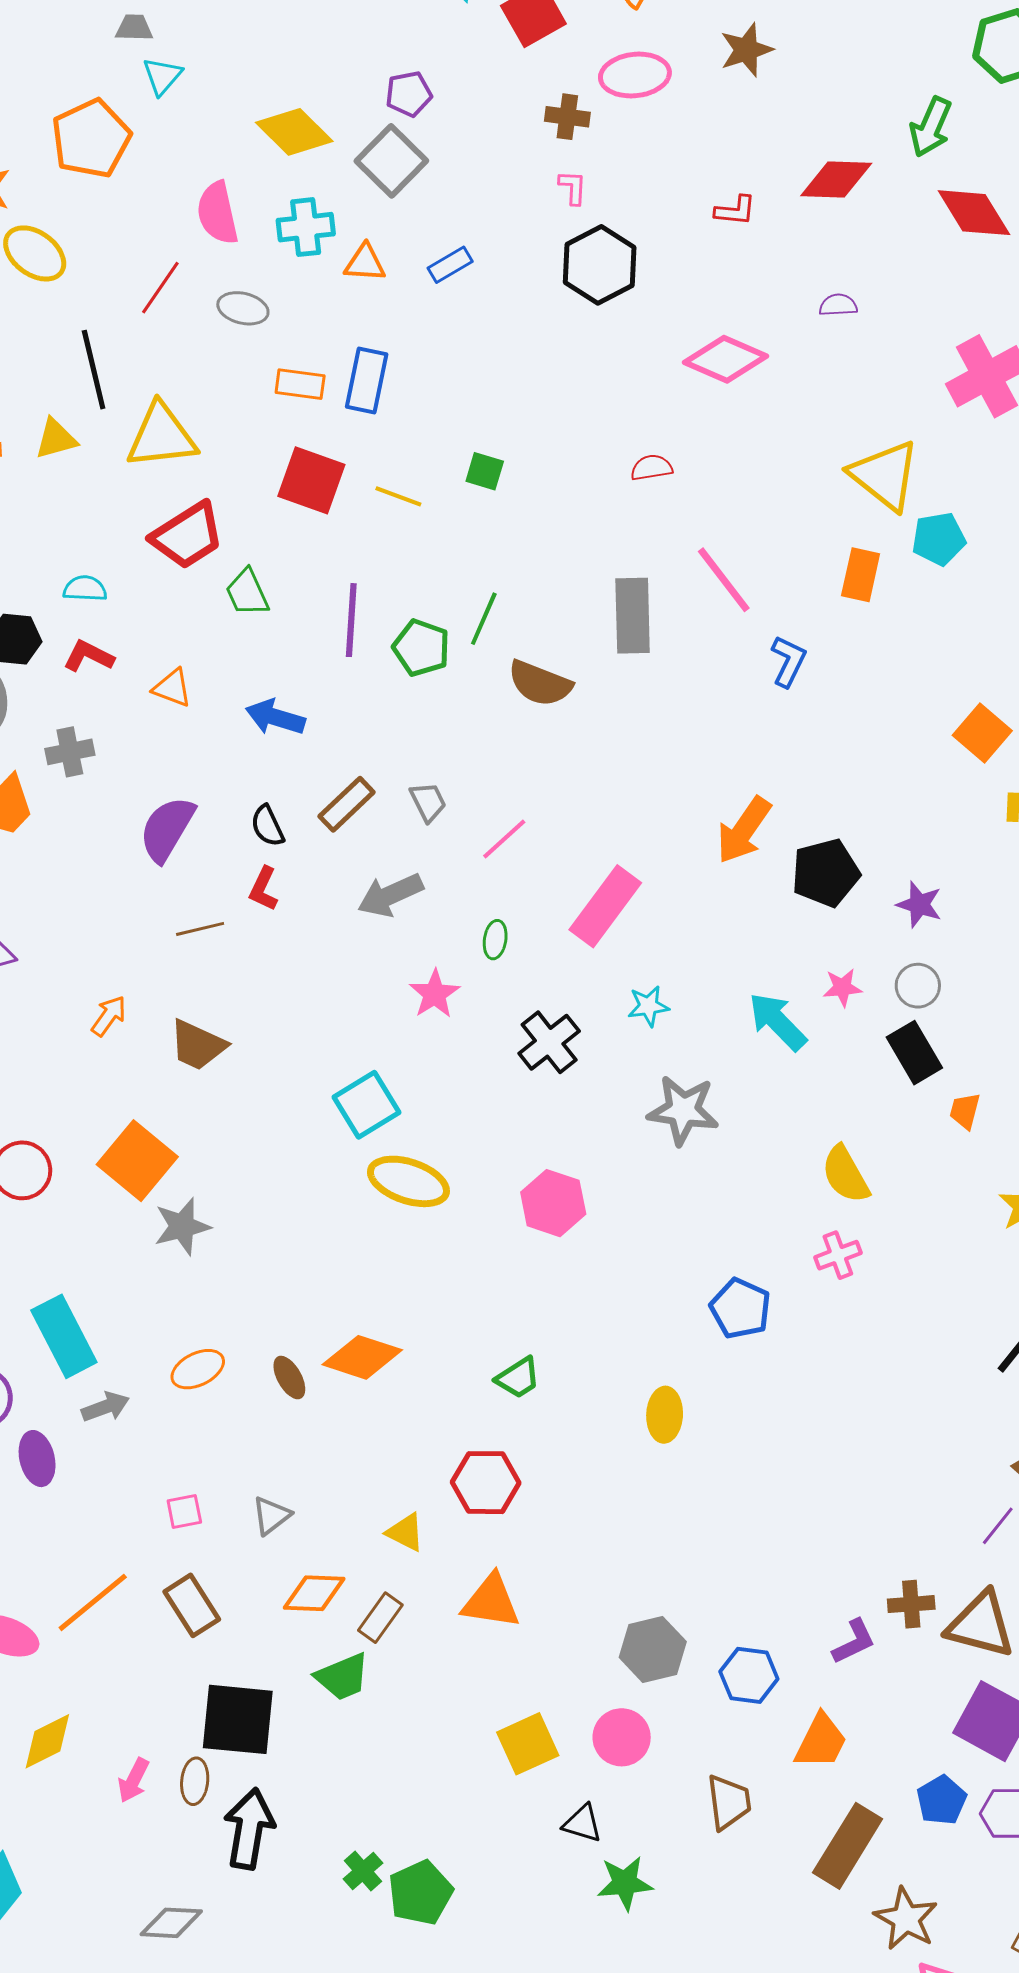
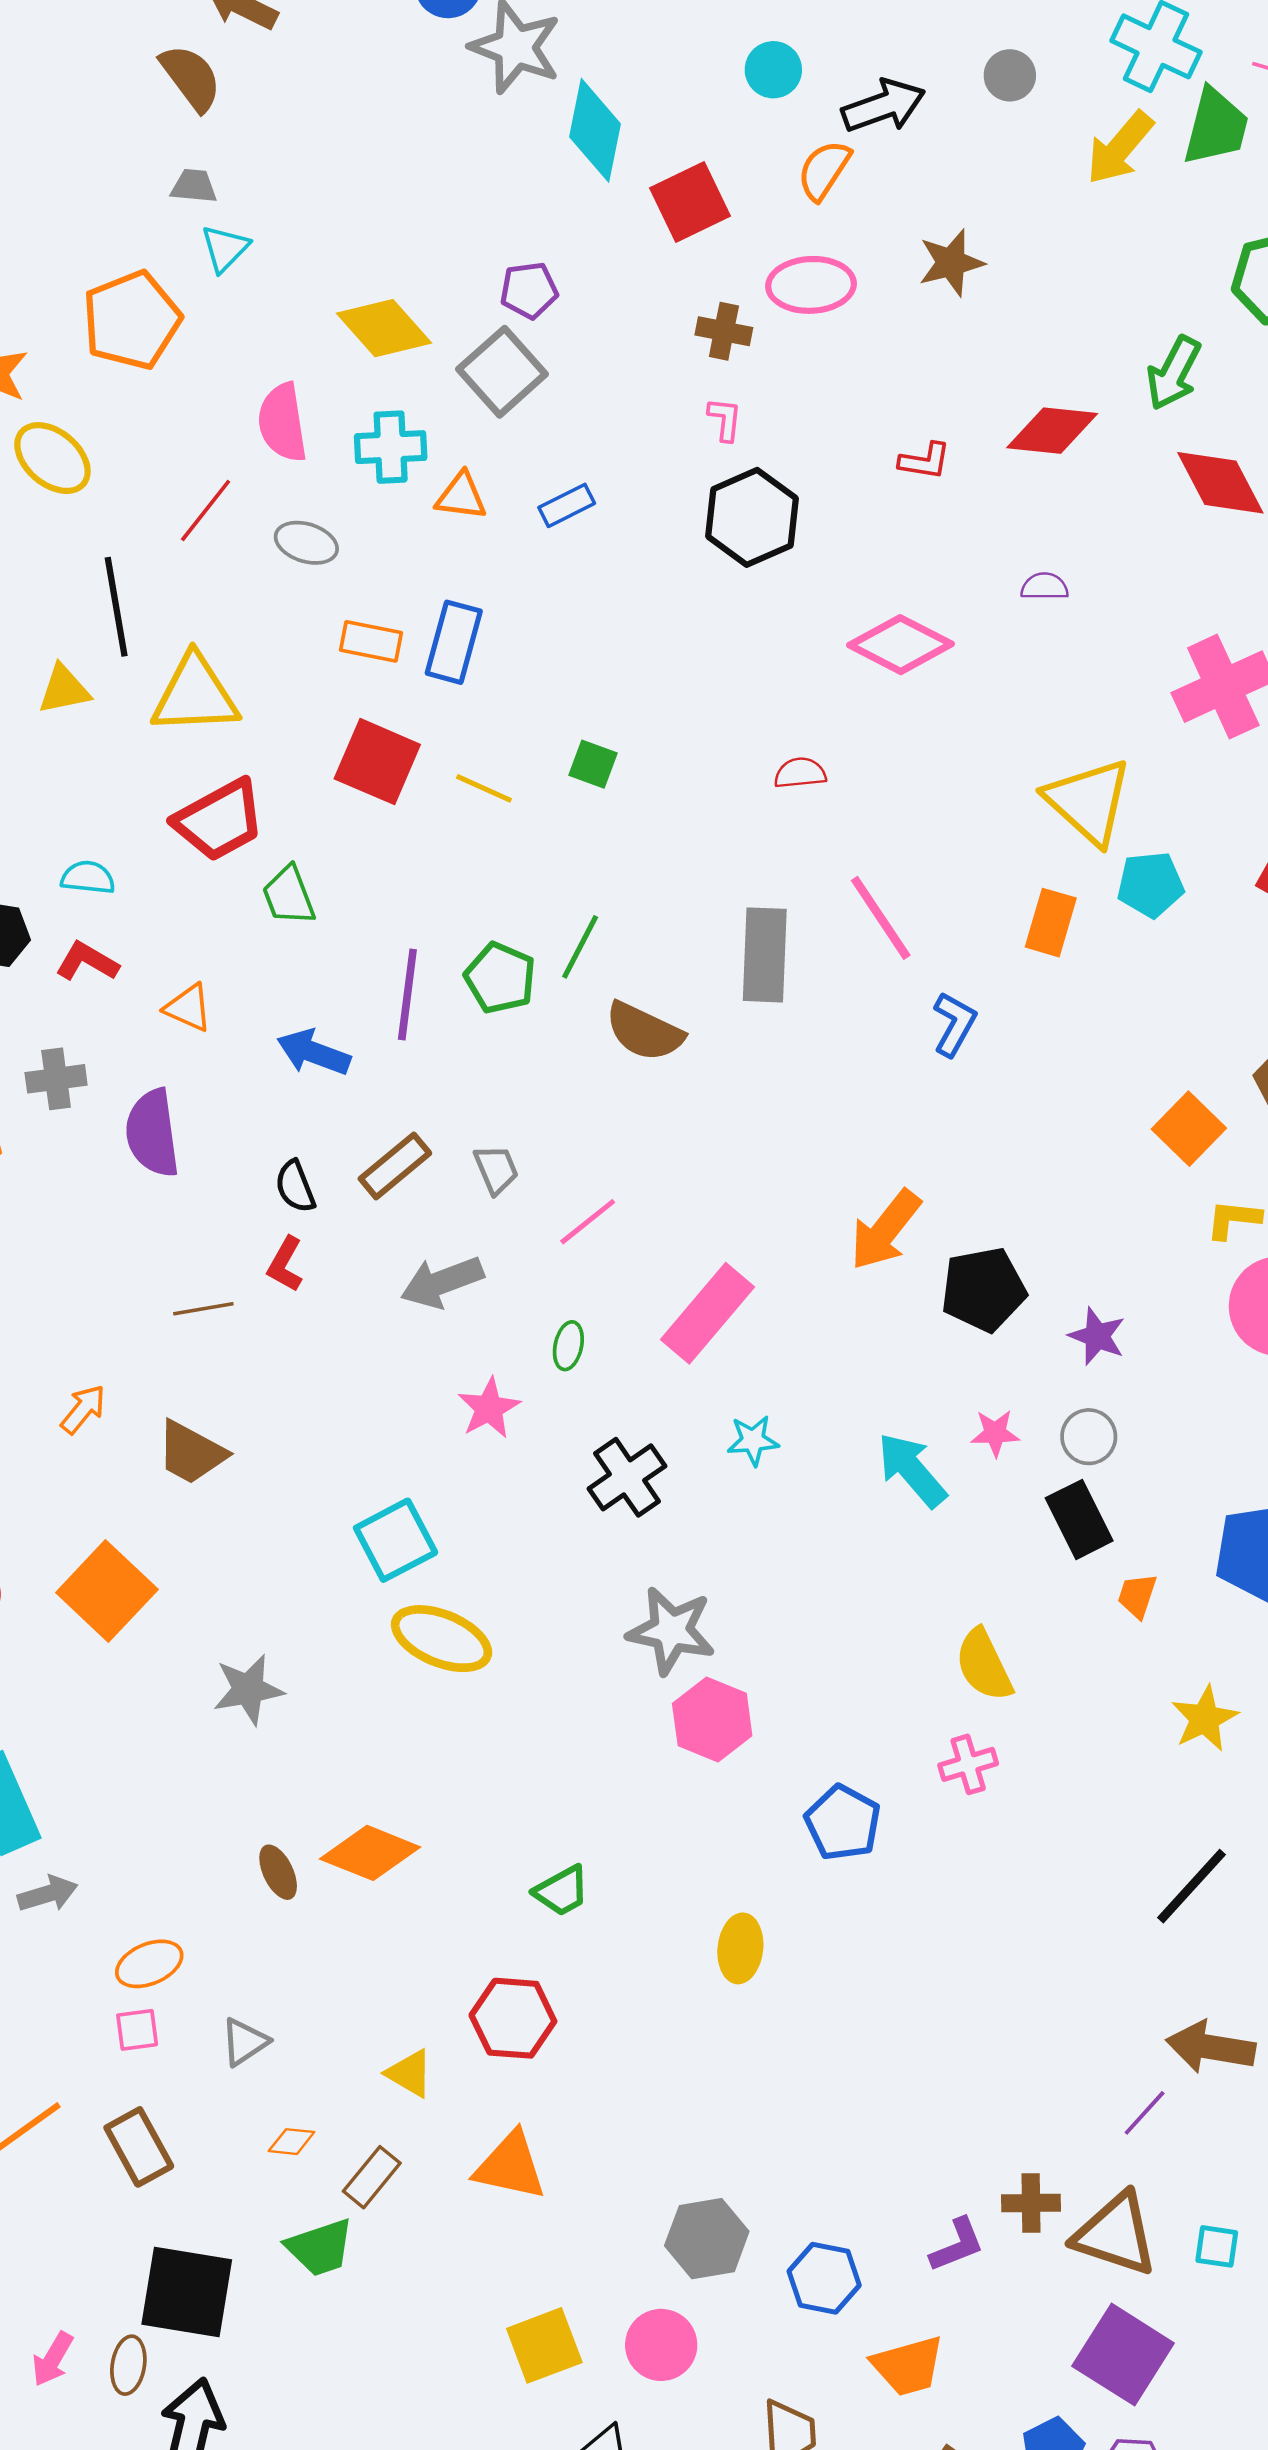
purple line: (351, 620) -> (407, 994), moved
purple semicircle: (167, 829) -> (152, 1133), moved, turned -42
gray star: (683, 1110) -> (671, 1631), moved
pink hexagon: (553, 1203) -> (712, 1720), moved
gray star: (182, 1226) -> (248, 1690), moved
orange ellipse: (198, 1369) -> (149, 1964), moved
orange diamond: (314, 1593) -> (292, 2142), size x0.6
orange trapezoid: (821, 1741) -> (908, 2366), turned 44

